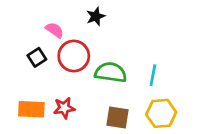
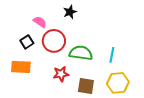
red star: (64, 108) -> (61, 74), moved
orange rectangle: (31, 109) -> (21, 67), moved

